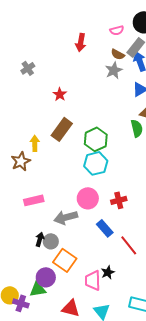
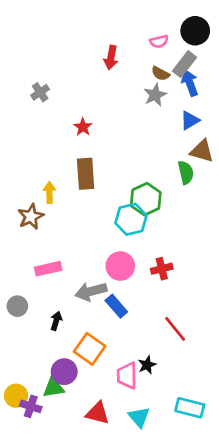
brown rectangle: (62, 129) -> (86, 174), turned -40
green hexagon: (96, 139) -> (146, 199), moved
blue rectangle: (105, 228) -> (116, 306), moved
gray circle: (51, 241) -> (17, 306), moved

